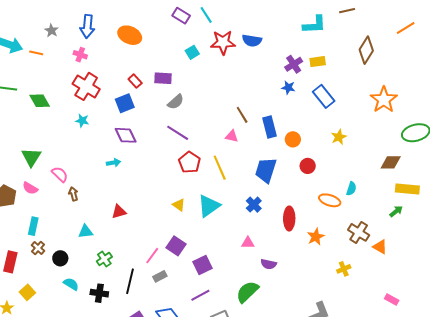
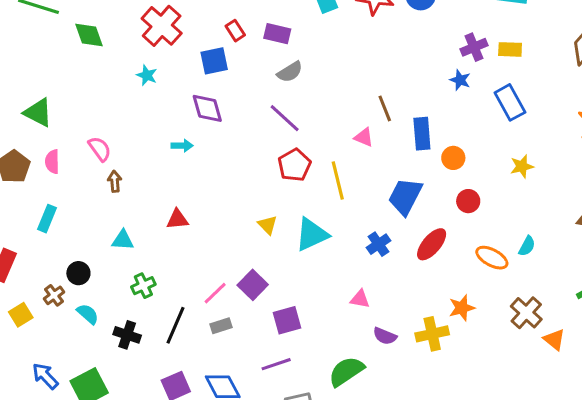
green triangle: (31, 157) -> (38, 113), moved, turned -45
pink semicircle: (30, 188) -> (52, 162), turned 49
red ellipse: (289, 219) -> (432, 244), moved, turned 30
brown cross: (38, 248) -> (54, 295), moved
yellow cross: (344, 269) -> (432, 334), moved, size x1.5

